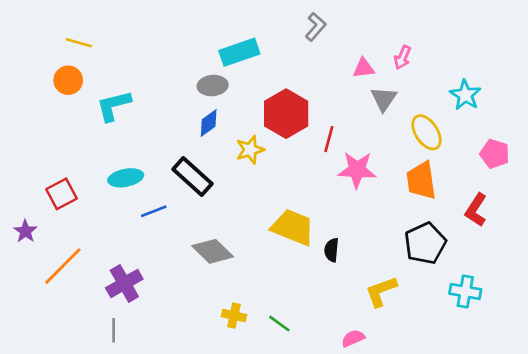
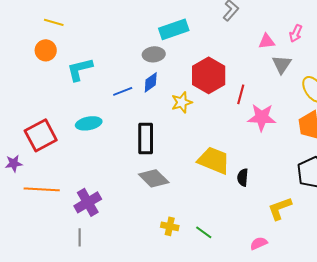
black rectangle: (193, 176) -> (146, 138), moved, turned 48
red square: (61, 194) -> (41, 135), size x1.4
blue line: (154, 211) -> (123, 91), moved
purple star: (25, 231) -> (14, 163), turned 30
orange line: (63, 266) -> (42, 189), turned 48

